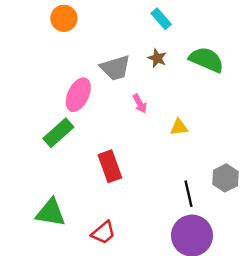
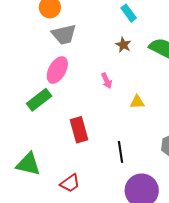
gray trapezoid: (115, 68) -> (64, 34), moved
black line: (189, 194) -> (120, 152), moved

